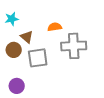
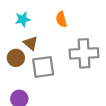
cyan star: (12, 19) -> (23, 19), moved
orange semicircle: (55, 27) -> (61, 19), moved, turned -96

